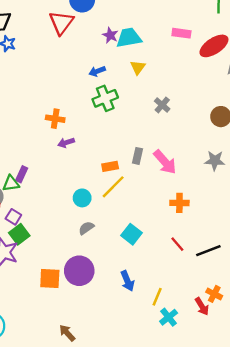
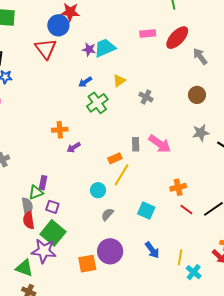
yellow triangle: (138, 67) -> (119, 81), moved, turned 32
orange cross: (179, 203) -> (178, 187), moved
purple square: (13, 217) -> (52, 207), moved
green square: (19, 234) -> (53, 233), size x1.4

